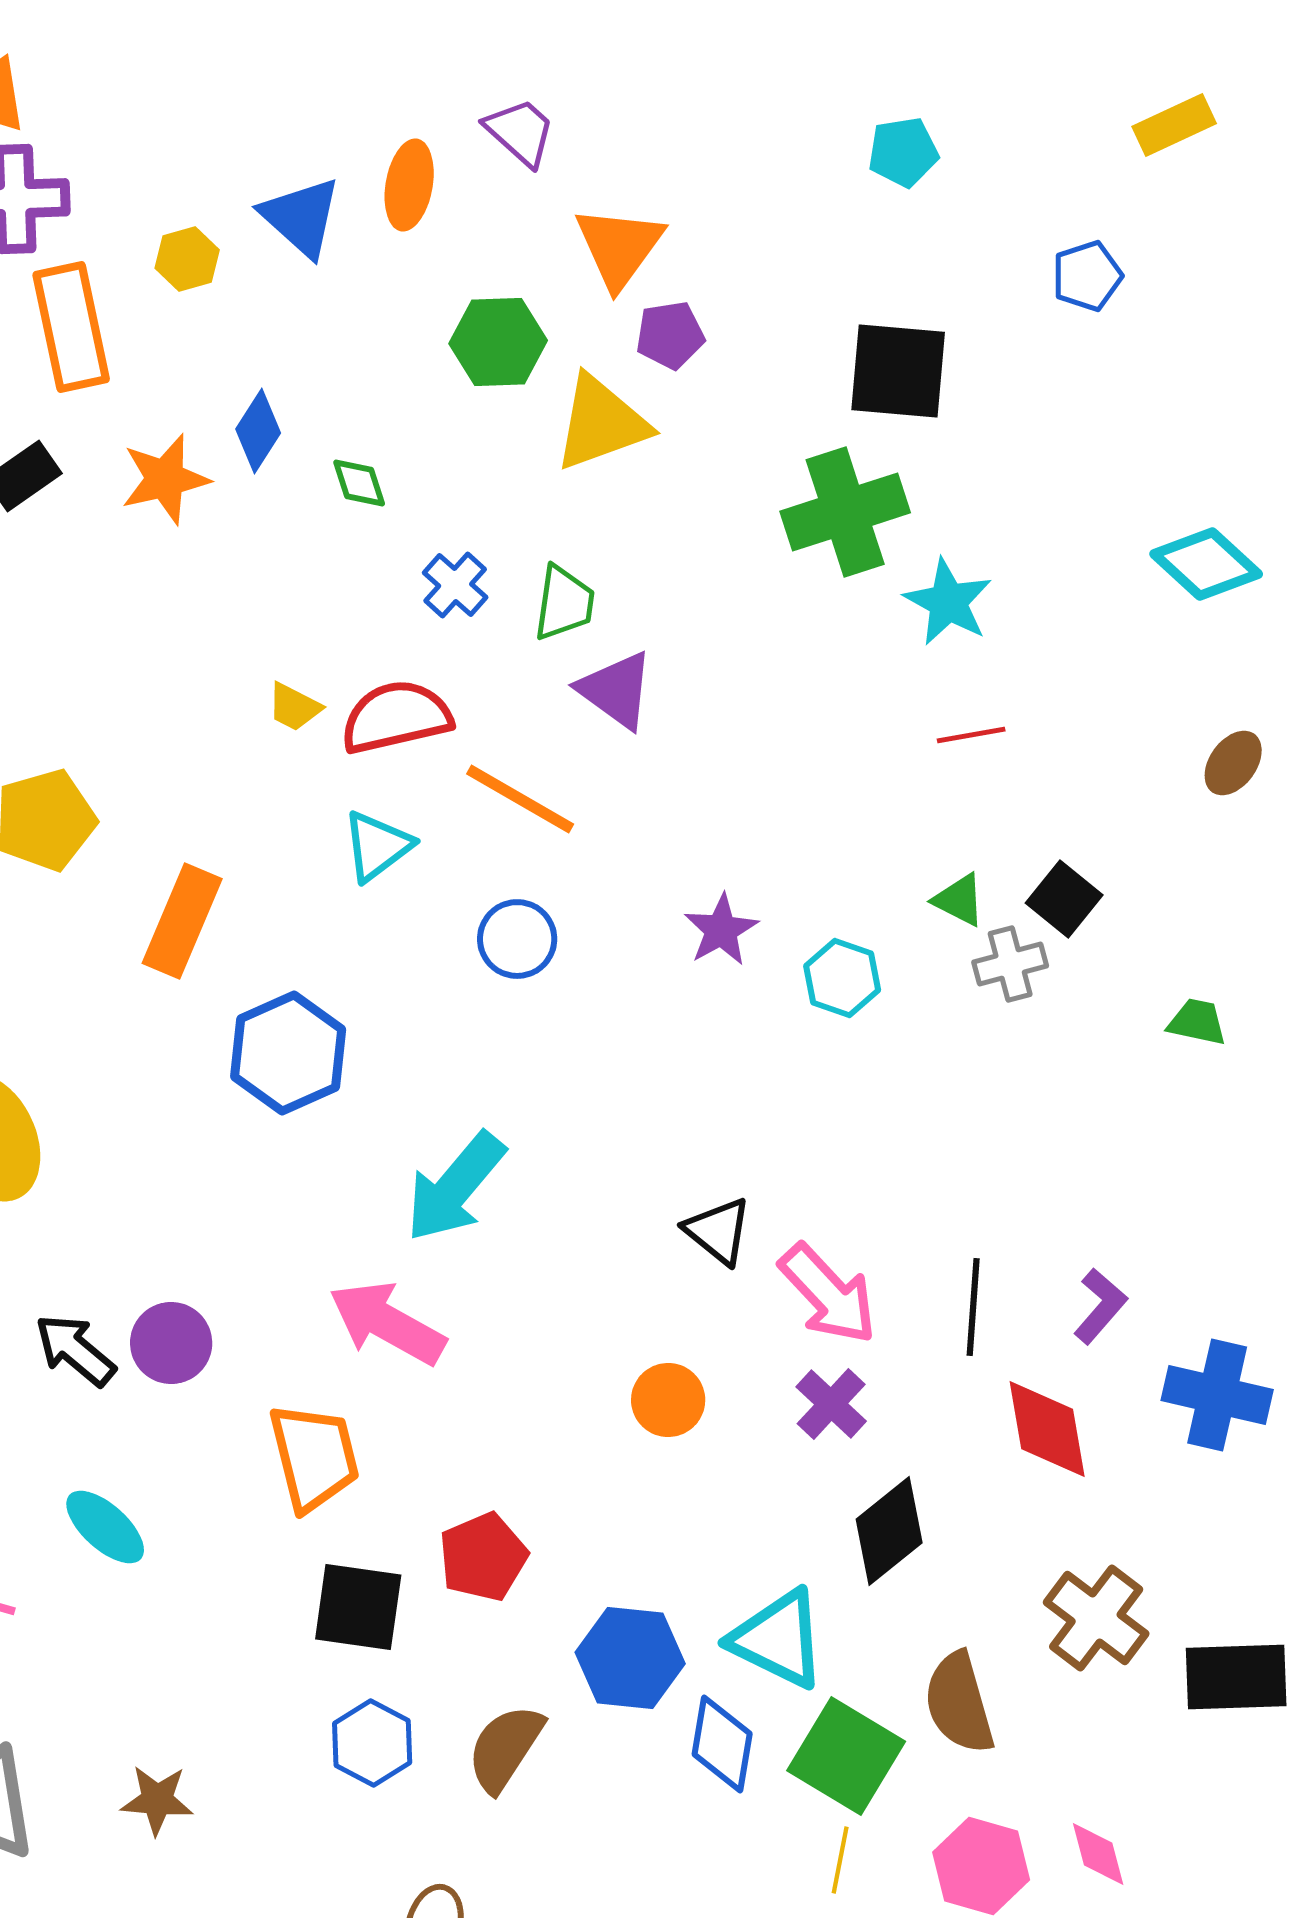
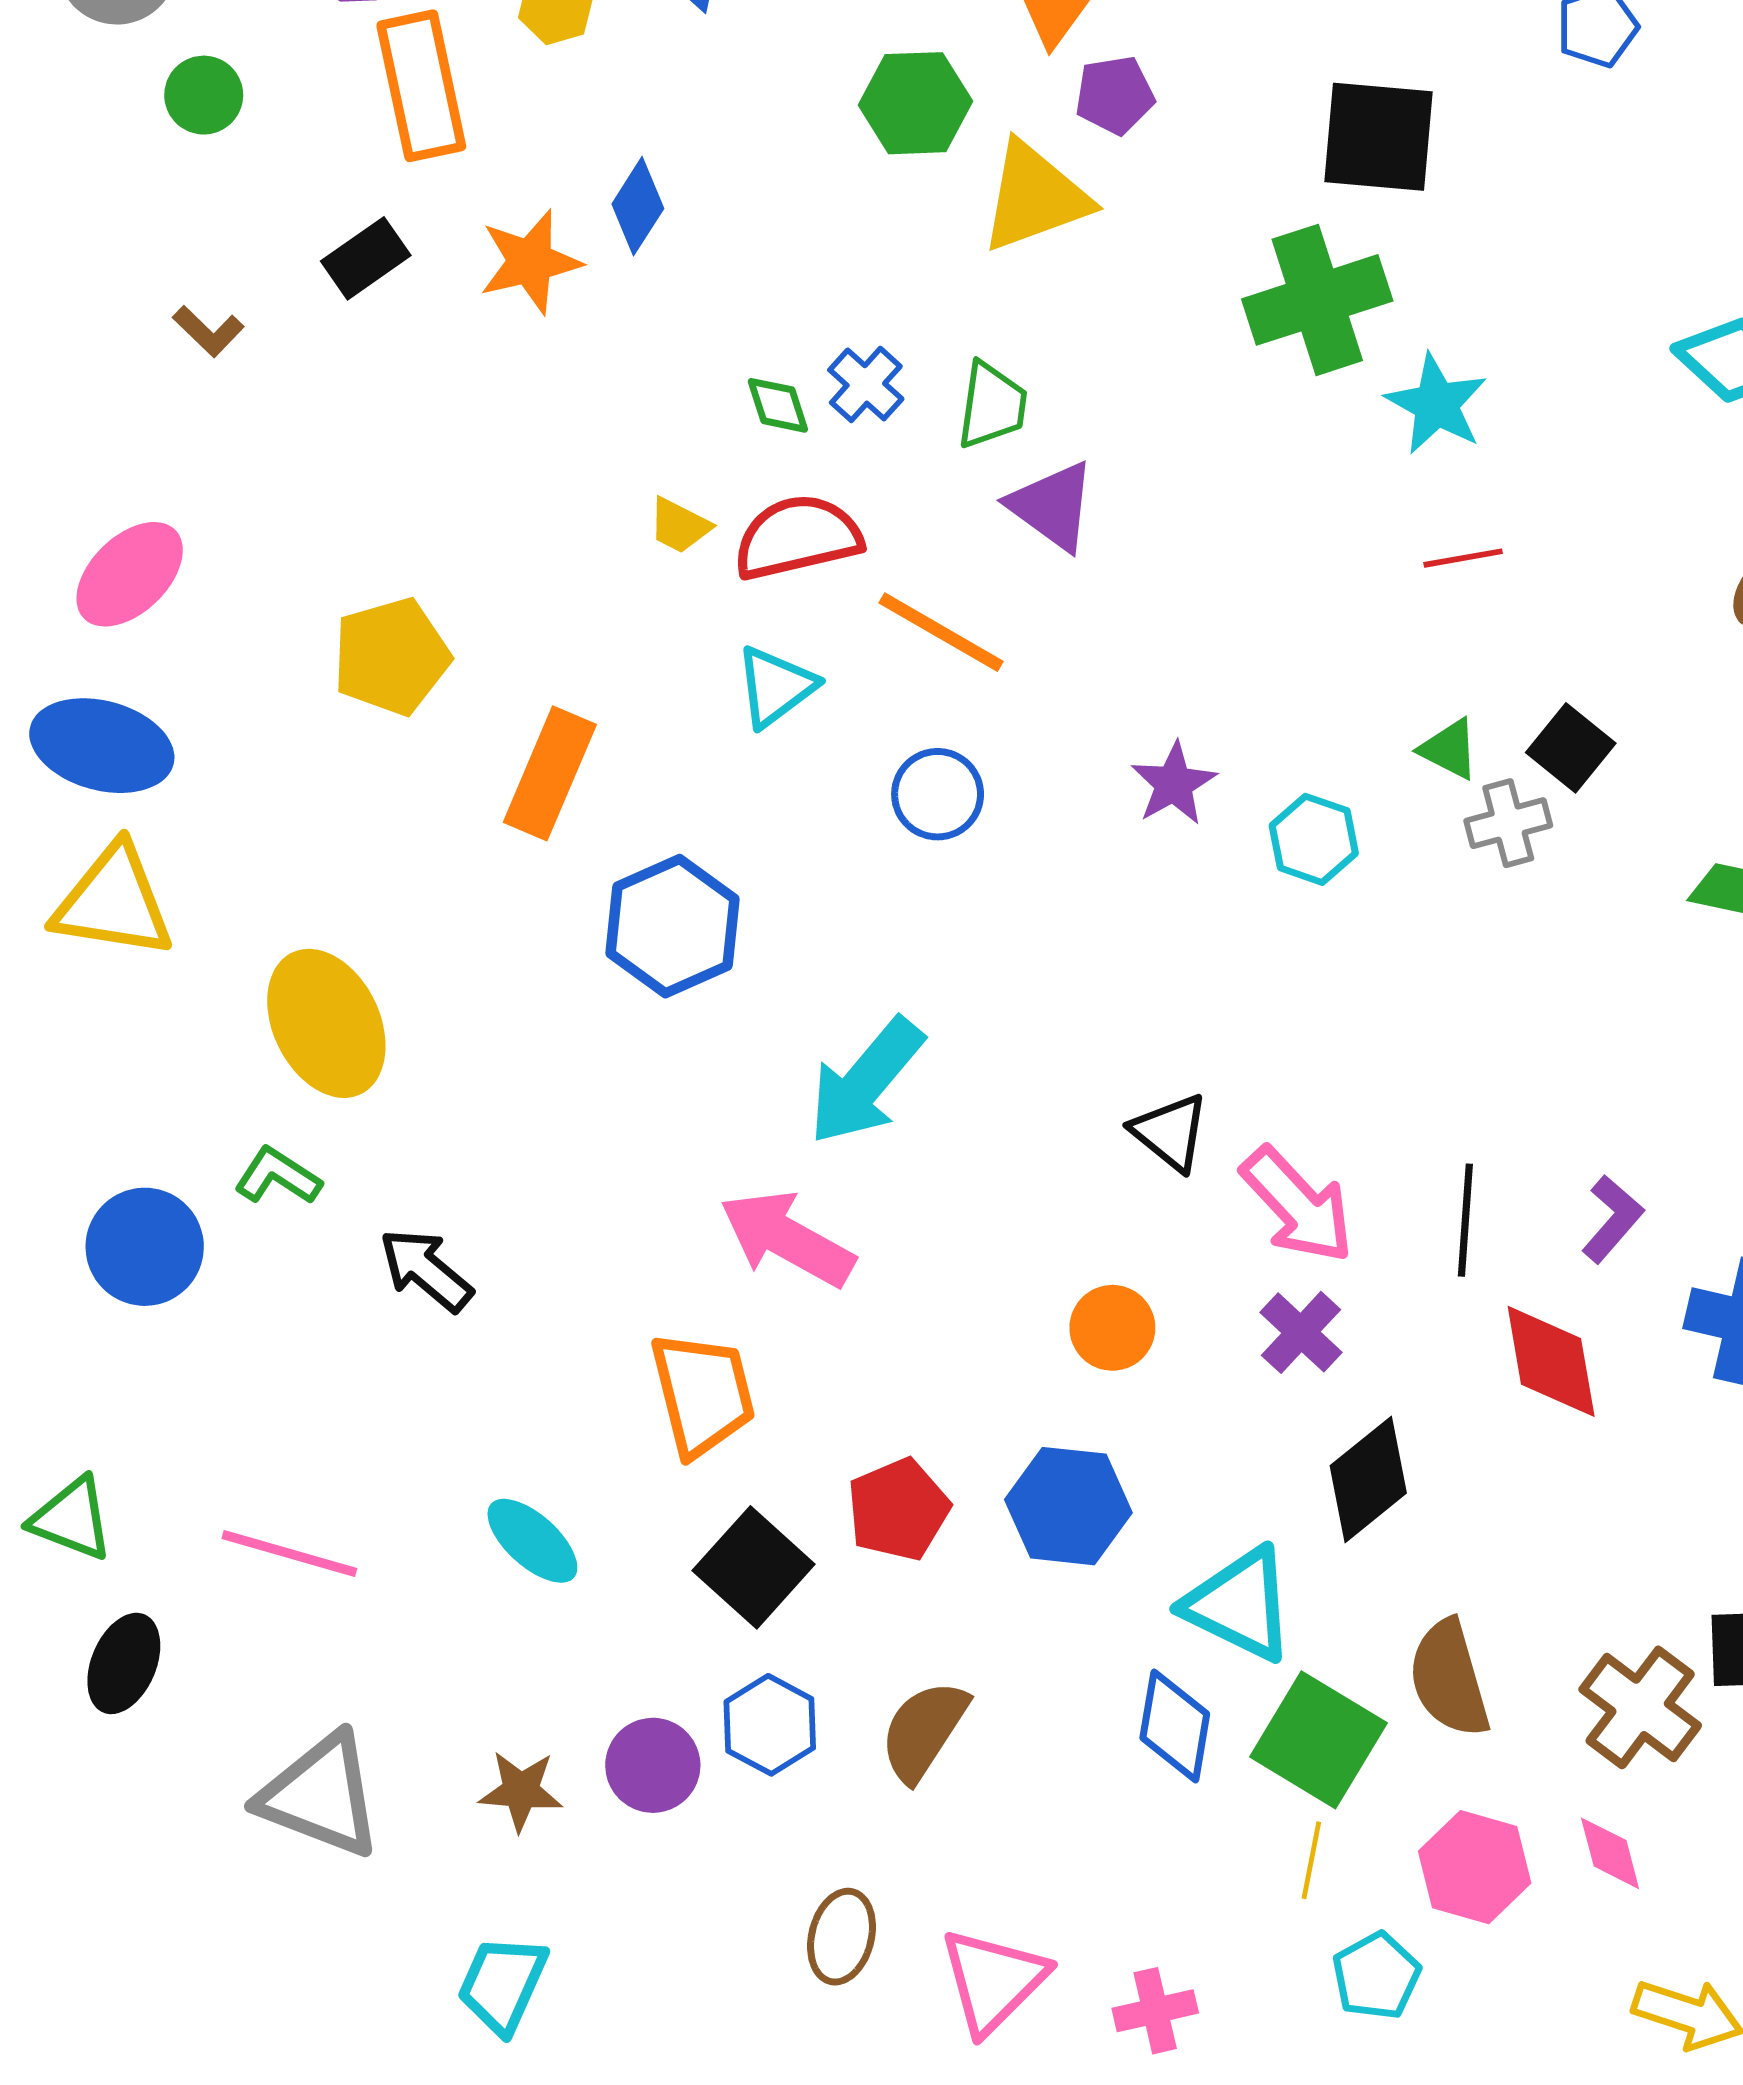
green diamond: (359, 483) -> (778, 405), moved
purple circle: (171, 1343) -> (653, 1765), moved
cyan ellipse: (105, 1527) -> (532, 1541), moved
black square: (358, 1607) -> (754, 1567), turned 34
brown cross: (1096, 1618) -> (1640, 1707), moved
blue hexagon: (630, 1658) -> (1068, 1506), moved

